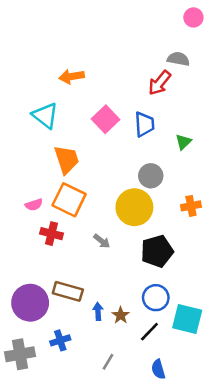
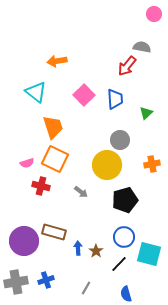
blue cross: (60, 340) -> (46, 280), moved

